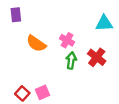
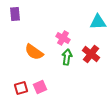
orange semicircle: (36, 43) -> (34, 52), moved
red square: (22, 93) -> (21, 88), turned 32

